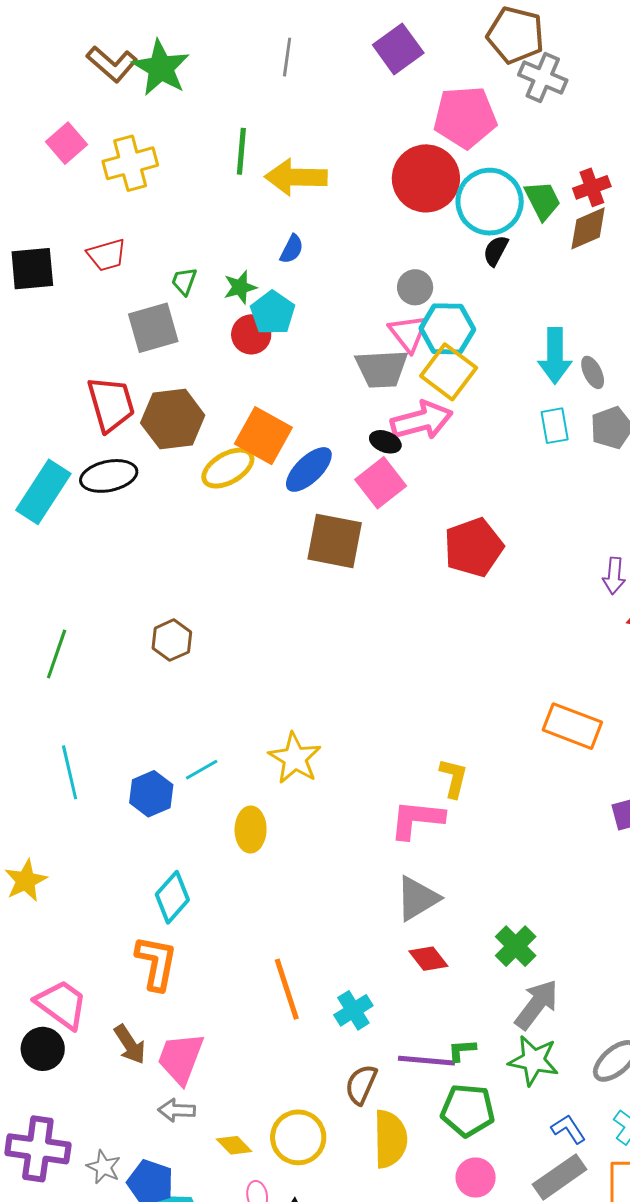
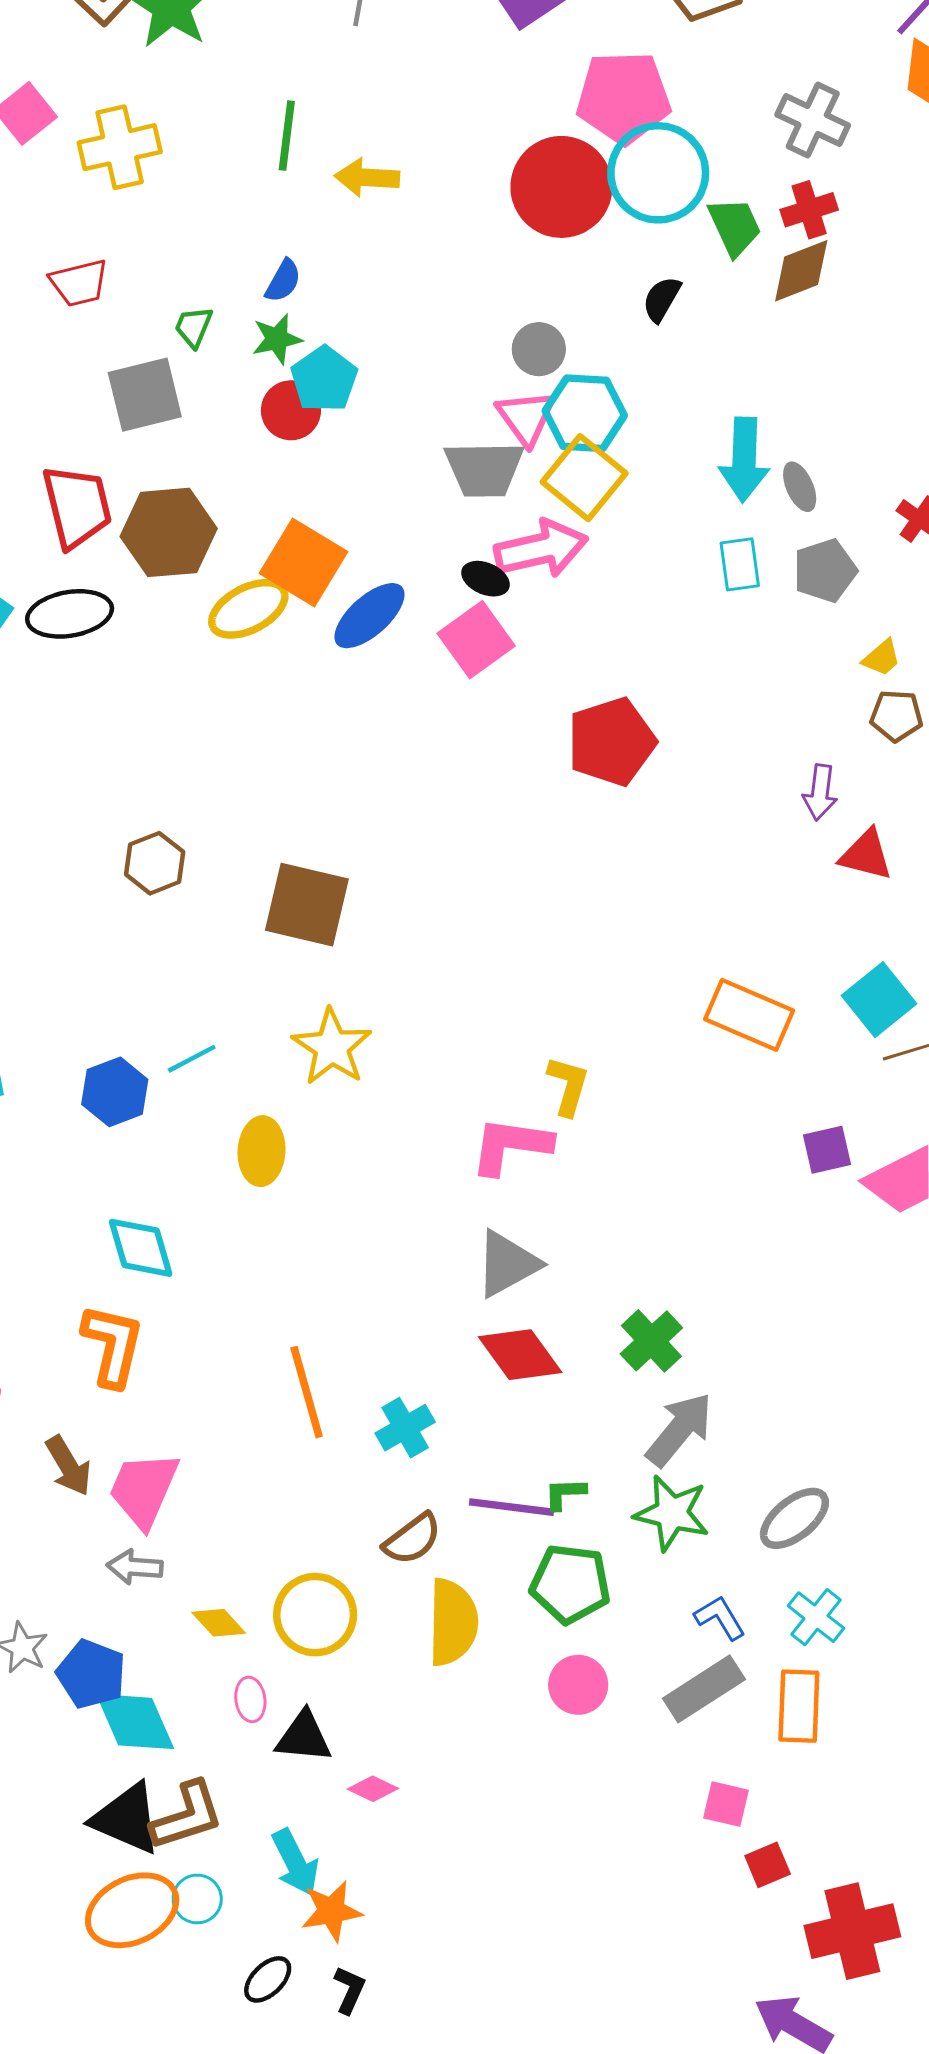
gray cross: (543, 77) -> (813, 120), moved
yellow arrow: (296, 177) -> (367, 178), size x0.7
cyan circle: (490, 202) -> (658, 173), moved
blue semicircle: (292, 249) -> (283, 281), moved
brown square: (335, 541) -> (307, 905), moved
cyan diamond: (172, 897) -> (141, 1248), turned -60
red diamond: (428, 959) -> (520, 1355), size x1.4
brown semicircle: (361, 1084) -> (412, 1539), turned -153

